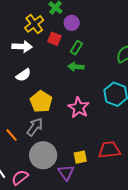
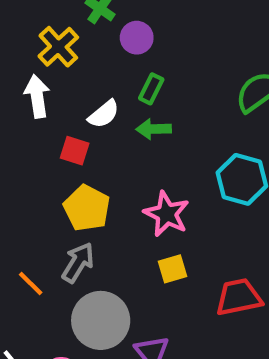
red square: (54, 39) -> (75, 151), moved
white arrow: (22, 47) -> (37, 96), turned -96
white semicircle: (23, 75) -> (104, 114), moved
yellow square: (80, 157) -> (173, 269), moved

